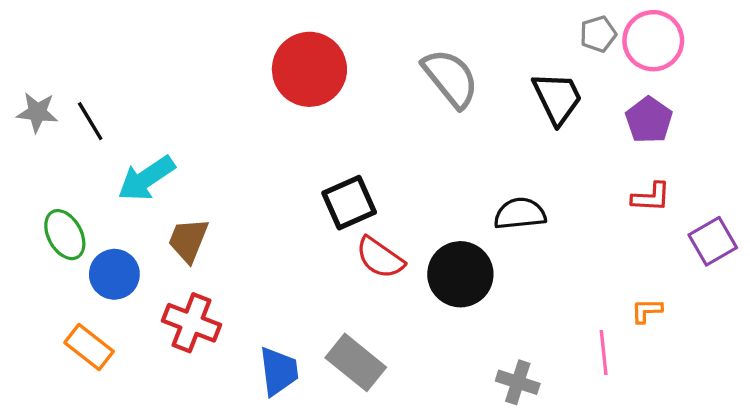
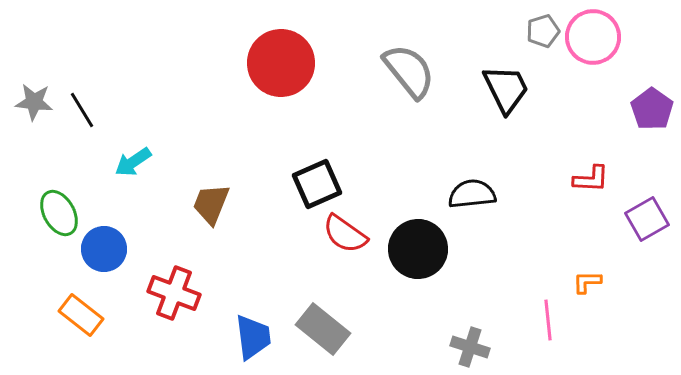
purple pentagon: (649, 120) -> (652, 109), moved
cyan arrow: (146, 178) -> (133, 162), size x0.7
brown trapezoid: (188, 240) -> (211, 204), moved

